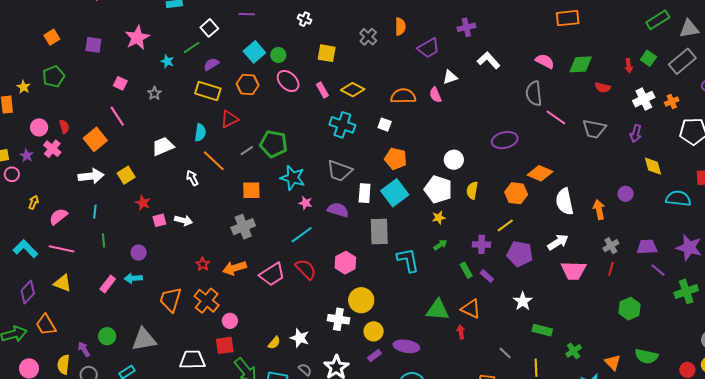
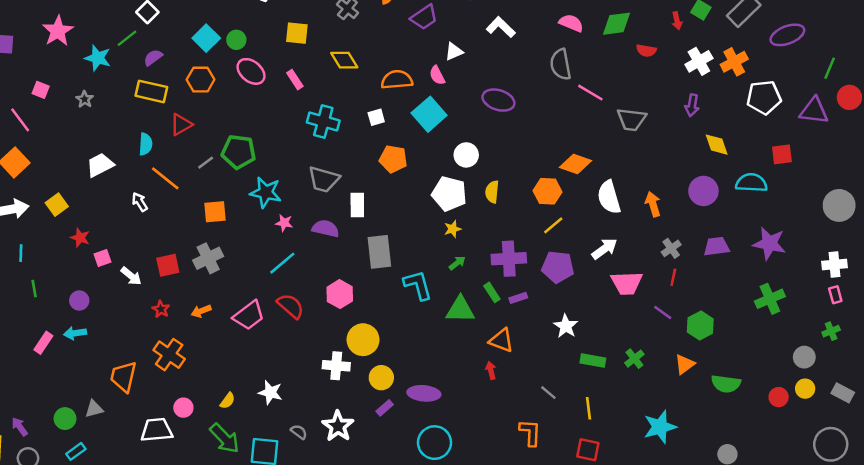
cyan star: (167, 61) -> (98, 58), size x1.5
yellow diamond: (353, 90) -> (344, 60), moved, turned 35
orange cross: (672, 101) -> (734, 62), size x1.5
pink line: (117, 116) -> (20, 120), moved
white square: (385, 125) -> (376, 117), turned -32
gray trapezoid: (594, 129) -> (631, 120), moved
purple ellipse: (505, 140) -> (498, 100), moved, turned 35
cyan square: (395, 193) -> (429, 114), moved
purple circle: (625, 194) -> (703, 191), moved, size x1.5
white arrow: (183, 220) -> (131, 276), moved, turned 30
yellow line: (505, 225) -> (553, 225), moved
purple cross: (482, 244) -> (509, 259), size x1.5
orange arrow: (235, 268) -> (201, 311), size x0.7
purple line: (658, 270) -> (663, 312), moved
purple rectangle: (487, 276) -> (518, 298), turned -56
orange trapezoid: (171, 300) -> (123, 377), moved
green triangle: (438, 310) -> (460, 310), moved
pink circle: (230, 321) -> (183, 408), moved
green circle: (107, 336) -> (65, 419), moved
white star: (300, 338) -> (270, 392), moved
gray triangle: (144, 339) -> (94, 409), size x0.6
yellow semicircle: (274, 343) -> (228, 401), moved
red square: (225, 345) -> (168, 265), moved
green cross: (574, 351) -> (634, 359), moved
orange triangle: (613, 362) -> (685, 364), moved, turned 42

